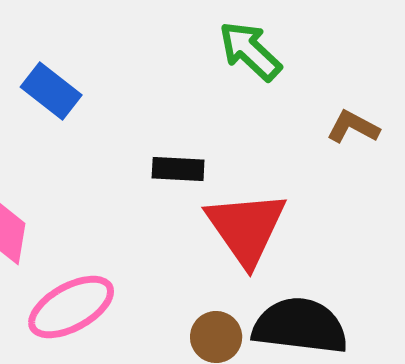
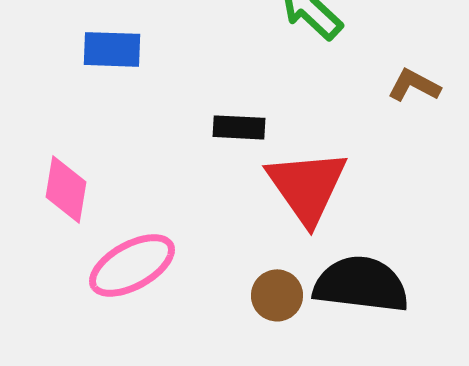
blue rectangle: (51, 91) -> (112, 49), turned -36

